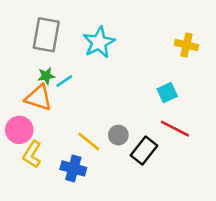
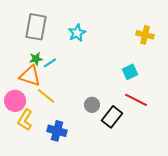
cyan star: (99, 42) -> (77, 33), size x0.7
yellow line: (89, 141) -> (46, 96), moved

